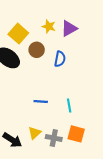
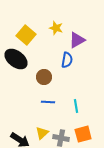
purple triangle: (69, 29) -> (77, 40), moved
brown circle: (37, 50) -> (44, 77), moved
orange square: (76, 134) -> (83, 134), turned -30

